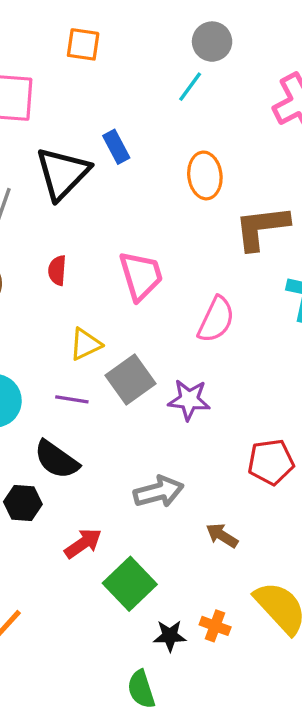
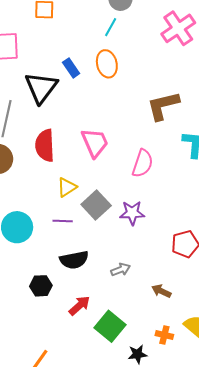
orange ellipse: (205, 175) -> (107, 64), moved
red semicircle: (57, 270) -> (45, 145), size x1.8
black semicircle: (57, 460) -> (74, 260), moved, turned -40
gray arrow: (159, 492) -> (121, 270), size x0.7
orange cross: (215, 626) -> (164, 335), moved

